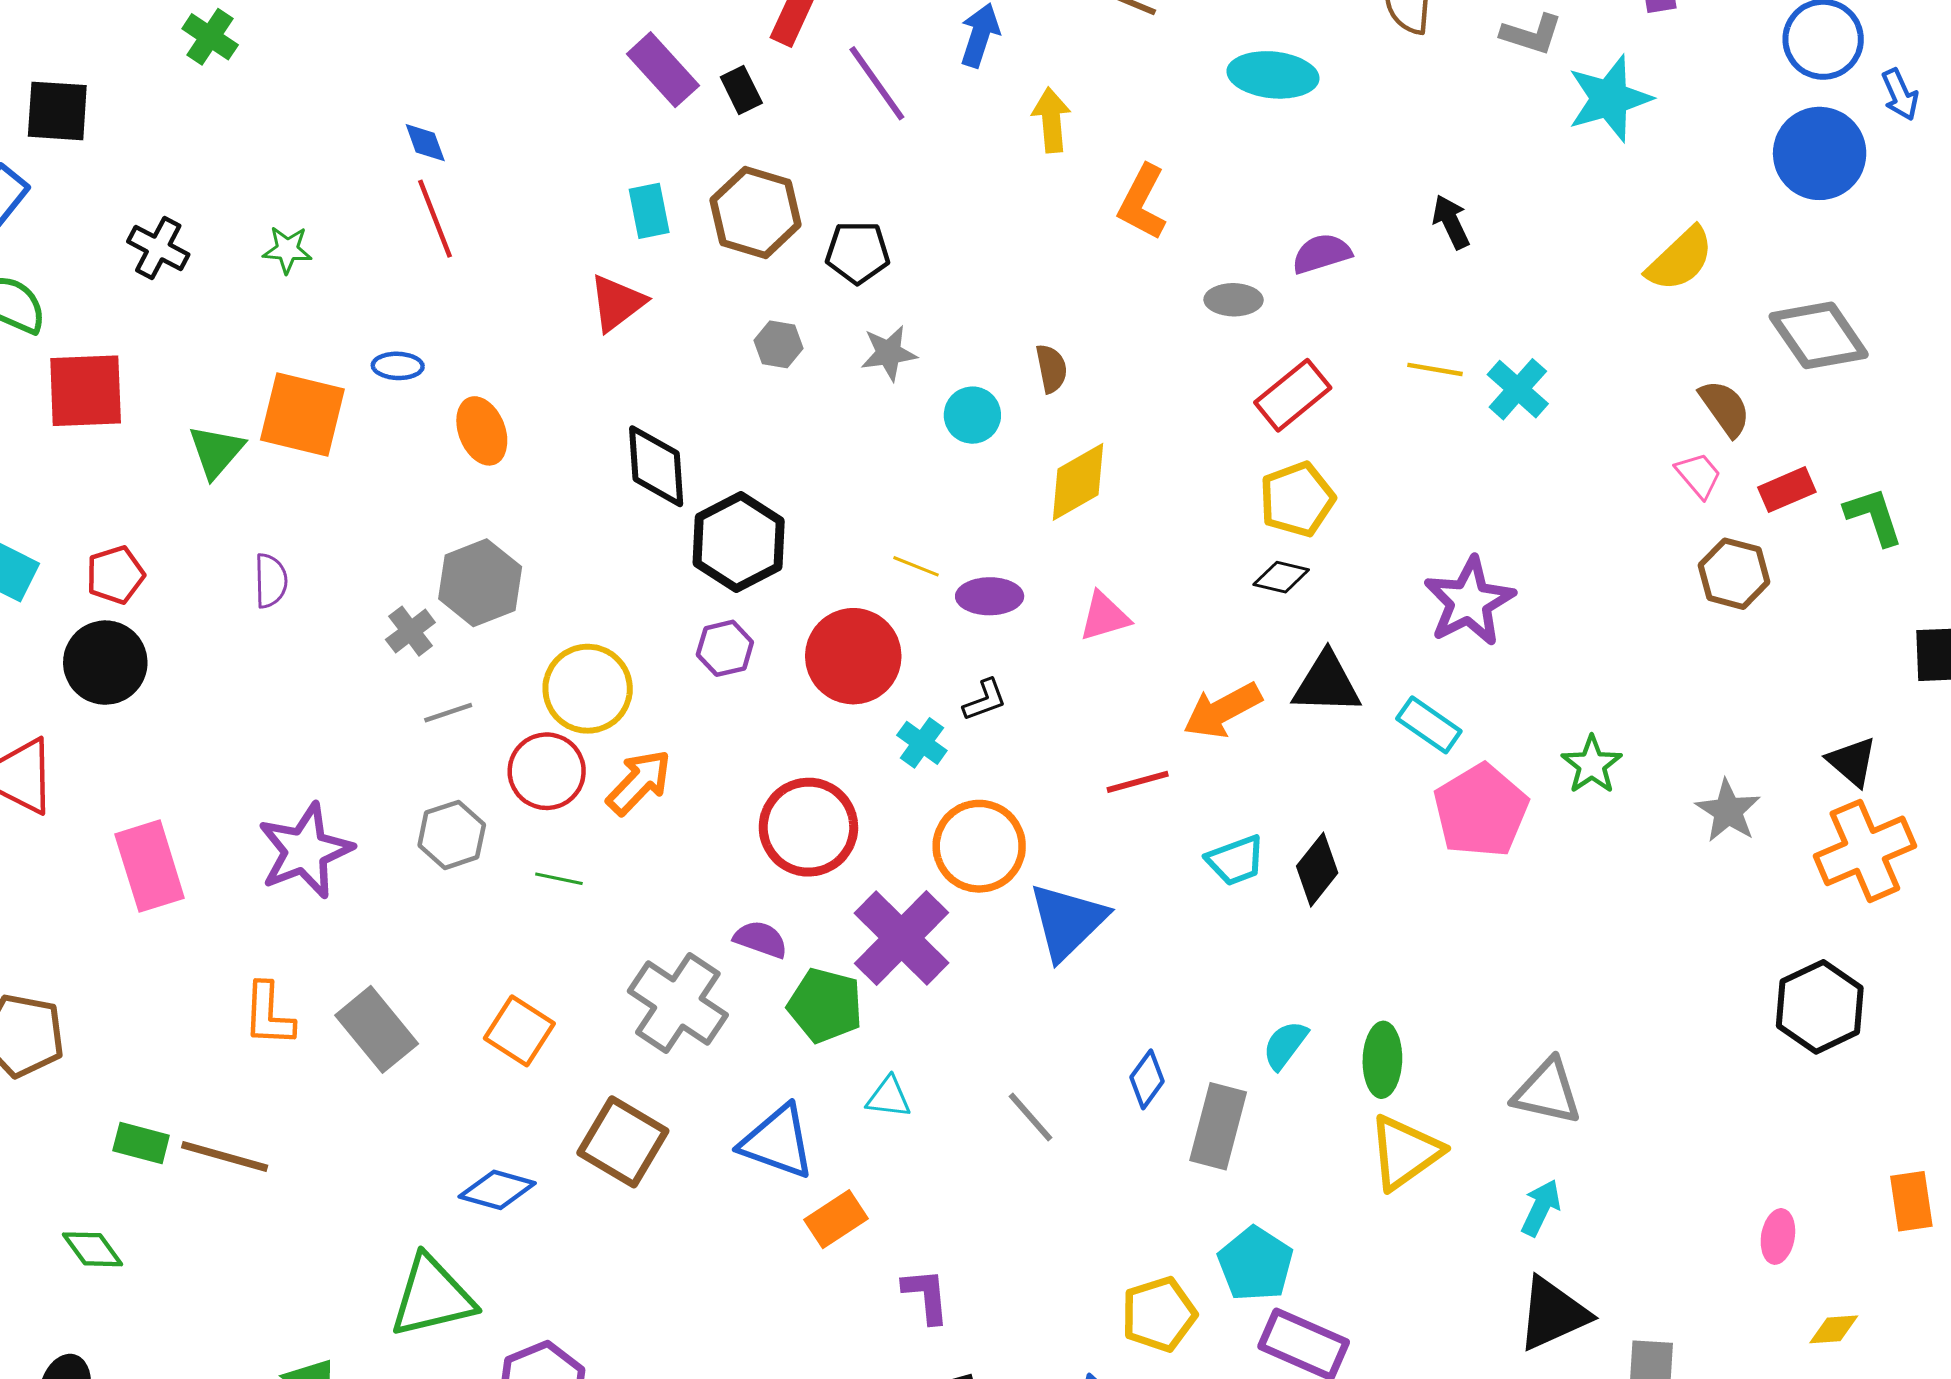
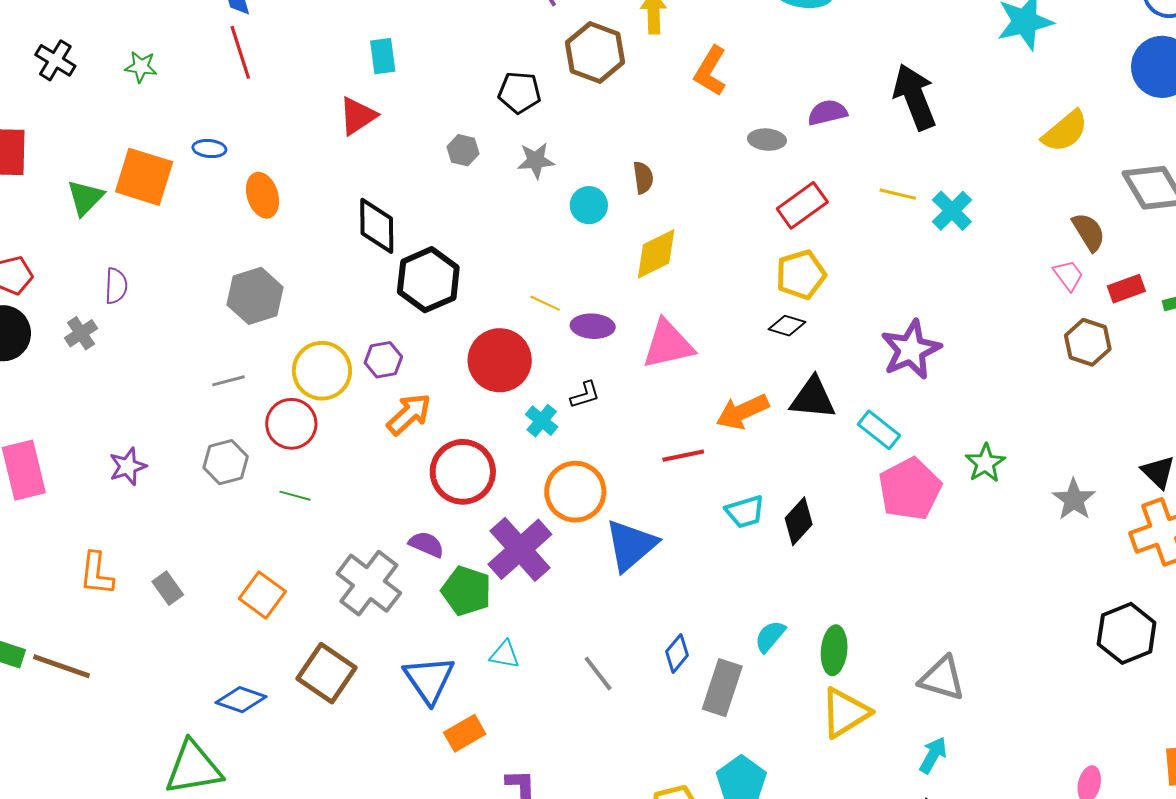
brown hexagon: (755, 212) -> (595, 52), moved
black arrow: (1451, 222) -> (915, 97), size x1.8
pink triangle: (1104, 616) -> (668, 344), size x1.5
gray cross: (410, 631) -> (81, 333), moved
purple hexagon: (725, 648) -> (383, 360), moved
orange arrow: (639, 782) -> (409, 414), moved
purple star: (305, 851) -> (128, 466), size x0.6
gray rectangle: (377, 1029) -> (168, 588), size x0.6
blue triangle: (778, 1142) -> (429, 679), turned 32

